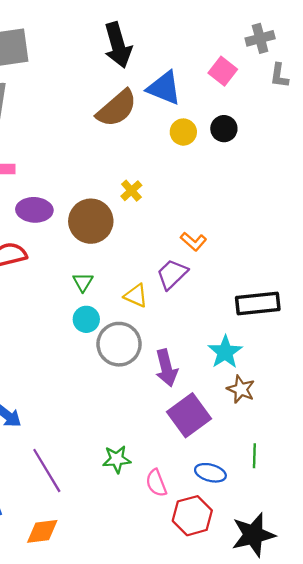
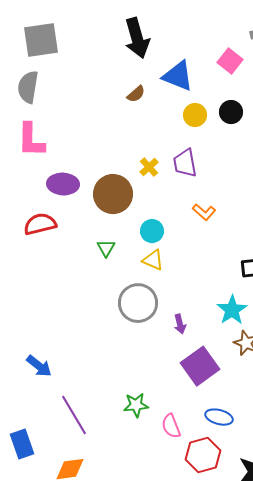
brown semicircle: (117, 108) -> (136, 94), size x0.5
purple trapezoid: (172, 274) -> (185, 163), moved, turned -56
cyan circle: (86, 319) -> (152, 231), moved
purple arrow: (166, 368) -> (180, 324), size x0.6

